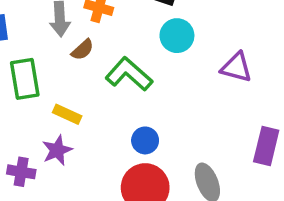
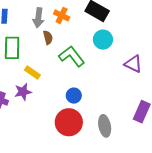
brown semicircle: (83, 50) -> (48, 37), turned -72

